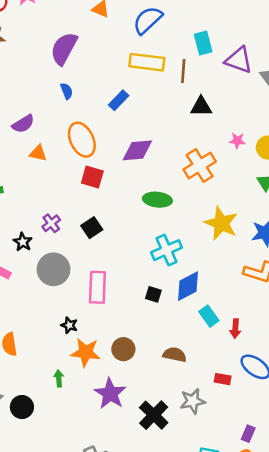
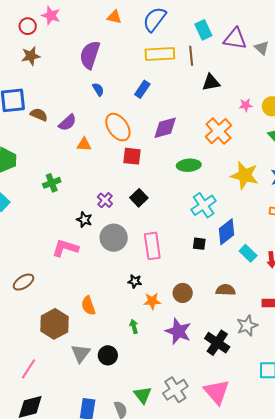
orange star: (86, 352) -> (152, 301), size x0.7

